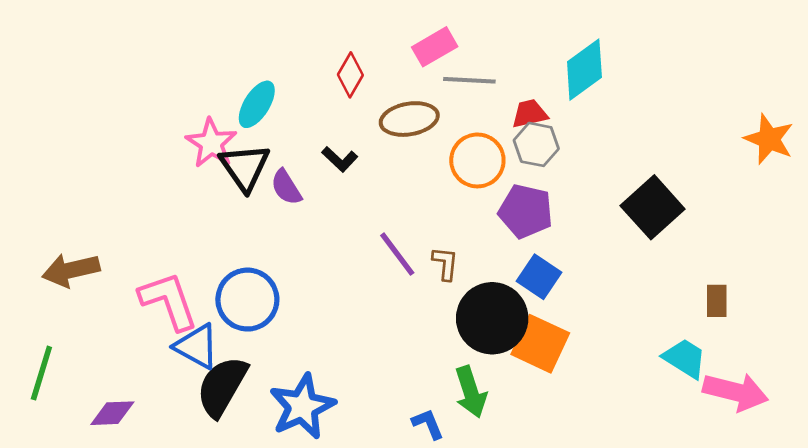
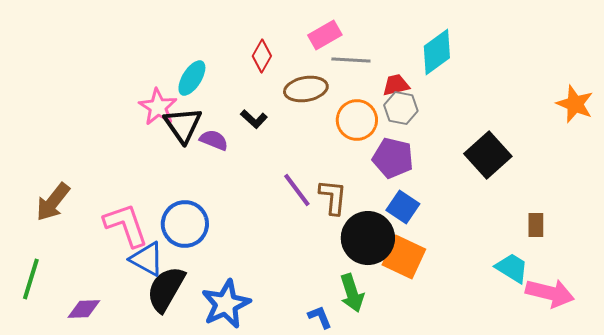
purple semicircle: (286, 187) -> (214, 140), turned 144
brown L-shape: (445, 263) -> (333, 197), size x1.4
brown arrow: (71, 270) -> (53, 202), turned -39

